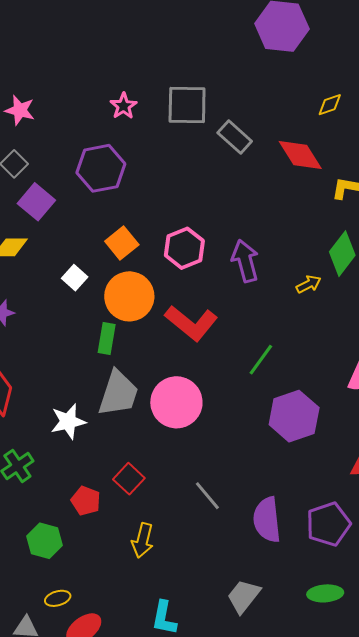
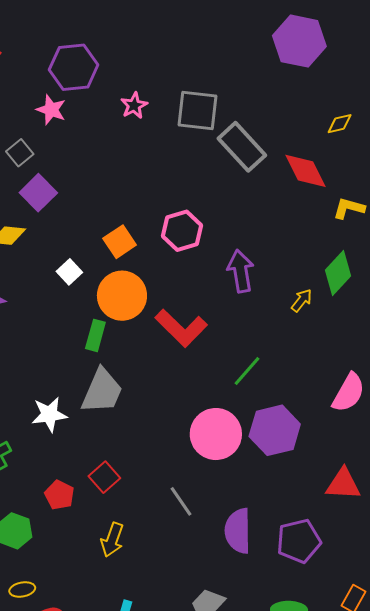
pink star: (20, 110) -> (51, 110), moved
gray rectangle: (235, 137) -> (242, 147), size x1.4
purple hexagon: (101, 168) -> (74, 67), moved
pink hexagon: (184, 248) -> (182, 231), moved
yellow arrow: (309, 284) -> (302, 300), turned -30
pink circle: (176, 402) -> (216, 434), moved

